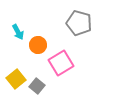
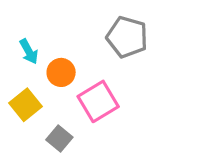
yellow square: (16, 79) -> (26, 105), moved

